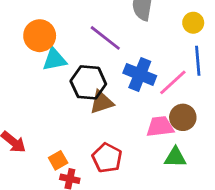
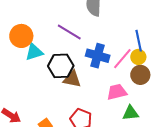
yellow circle: (193, 23) -> (138, 57), moved
brown triangle: (102, 102) -> (72, 79), turned 36
brown circle: (183, 117) -> (140, 75), moved

